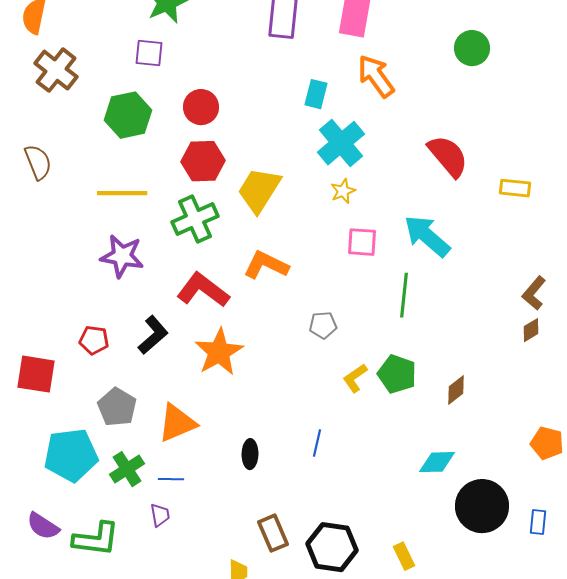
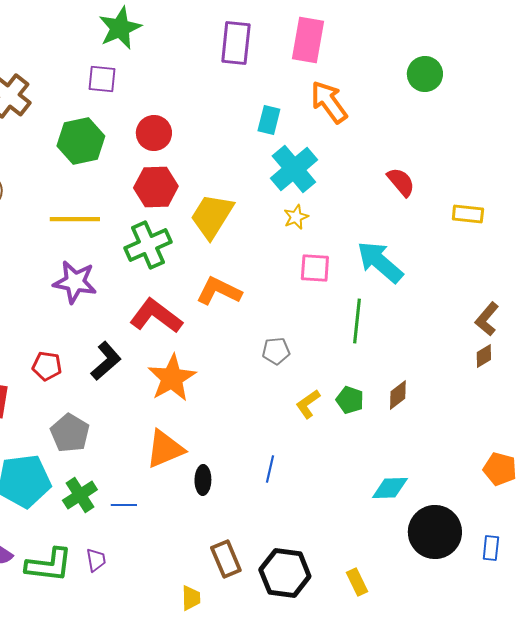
red semicircle: (448, 156) -> (401, 182), size x0.7
green pentagon: (397, 374) -> (350, 400), size x0.7
brown diamond: (456, 390) -> (398, 395), moved
orange triangle: (177, 423) -> (165, 449), moved
purple trapezoid: (160, 515) -> (96, 560), moved

